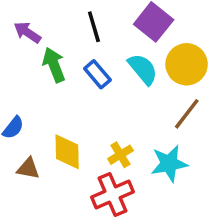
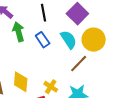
brown line: (187, 114) -> (79, 64), moved
yellow cross: (120, 155) -> (51, 87), turned -32

